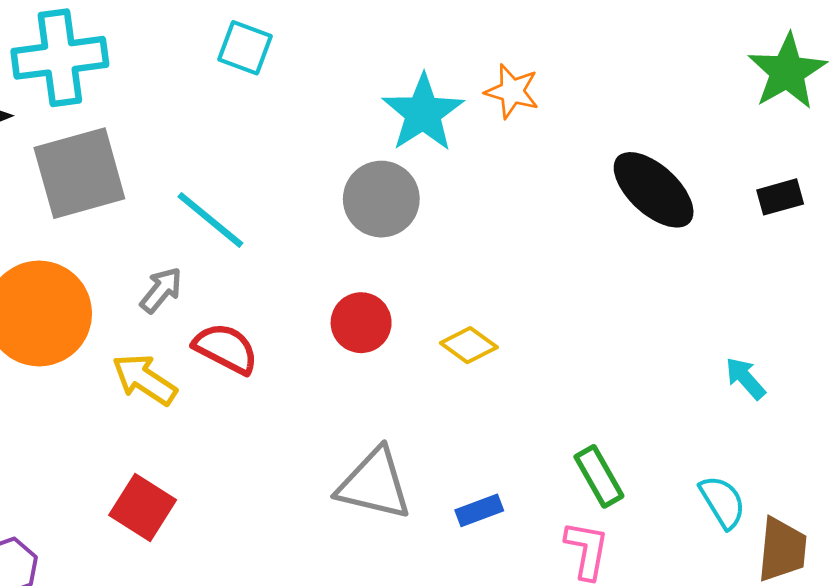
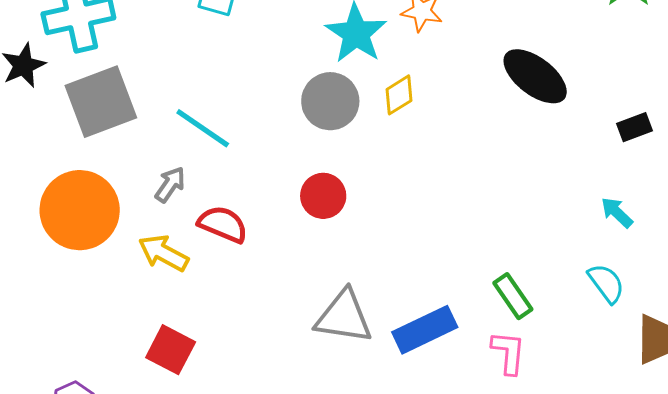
black rectangle: (780, 197) -> (634, 127), moved
yellow diamond: (469, 345) -> (399, 95), moved, turned -63
cyan semicircle: (723, 502) -> (606, 283), moved
blue rectangle: (479, 510) -> (425, 330), size x1.8

